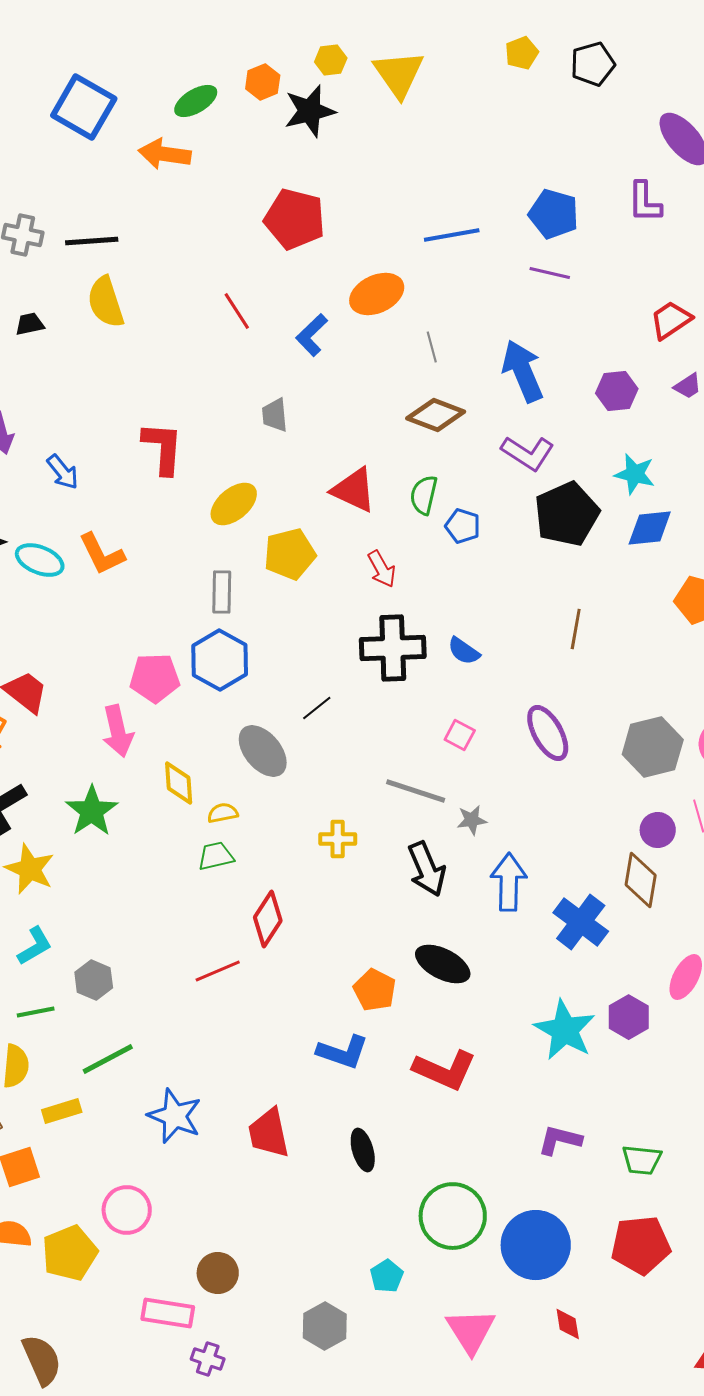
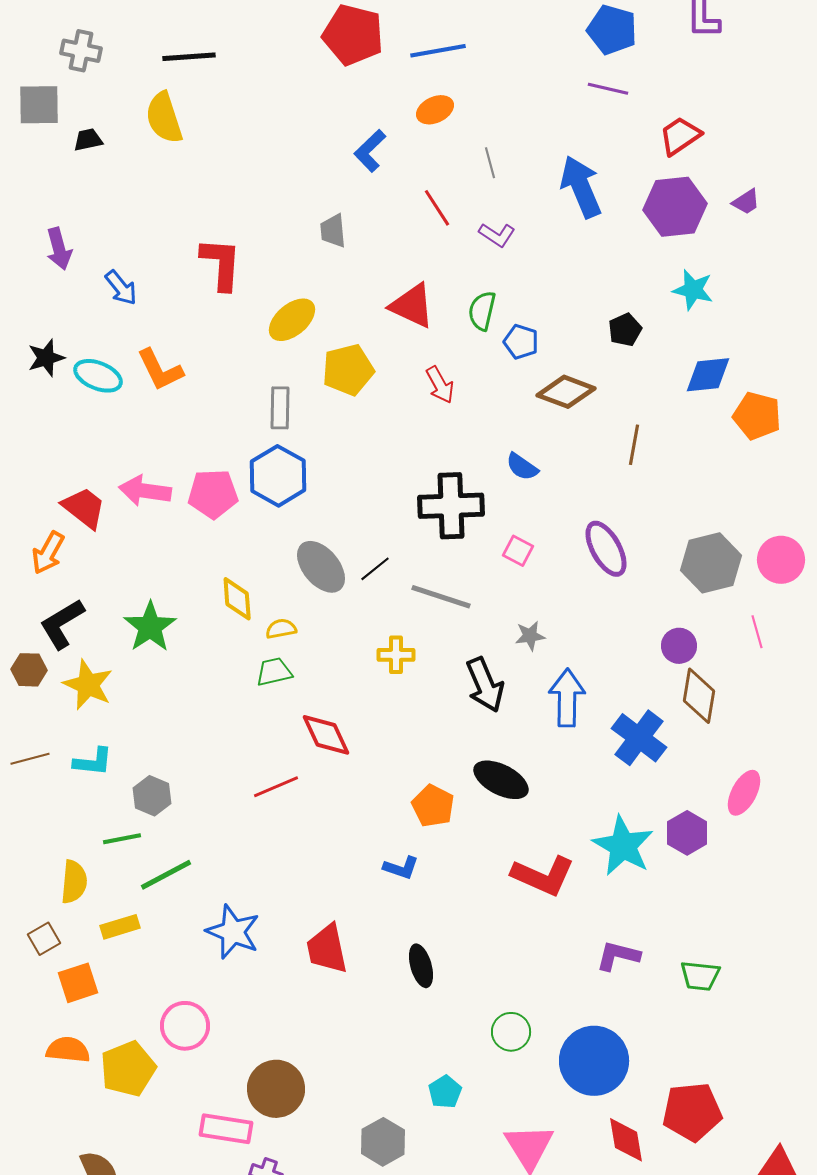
blue line: (452, 235) -> (438, 51), moved
black line: (92, 241) -> (189, 57), moved
orange ellipse: (377, 294) -> (435, 110), size x0.7
red line: (237, 311) -> (437, 208), moved
red trapezoid: (671, 320) -> (680, 136), moved
purple hexagon: (617, 391) -> (675, 207), size x1.5
brown diamond: (436, 415) -> (566, 392), moved
purple L-shape: (528, 453) -> (497, 235), moved, size x0.7
black pentagon: (567, 514) -> (625, 330), size x0.5
blue diamond: (650, 528) -> (708, 375), moved
black cross: (393, 648) -> (451, 506), moved
black line: (317, 708) -> (375, 569), moved
pink arrow: (118, 731) -> (145, 491), moved, turned 111
gray line: (416, 791) -> (441, 597), moved
purple circle: (658, 830) -> (679, 646), moved
red diamond: (268, 919) -> (326, 735), turned -58
cyan L-shape: (35, 946) -> (93, 762), turned 36
green line: (36, 1012) -> (122, 839), moved
blue L-shape: (343, 1052) -> (401, 868), size x0.7
red L-shape: (445, 1070) -> (543, 876), moved
green circle: (453, 1216) -> (511, 1032), size x0.6
red pentagon: (641, 1245) -> (692, 1112), moved
brown circle: (218, 1273) -> (276, 1089), size x1.4
red diamond: (568, 1324) -> (626, 1140), size x1.4

